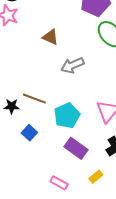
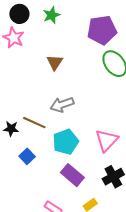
brown triangle: (50, 37) -> (55, 62), turned 36
gray arrow: (72, 65) -> (62, 105), moved

